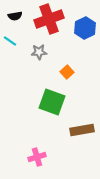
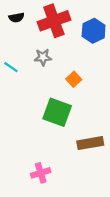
cyan line: (10, 41) -> (11, 67), moved

